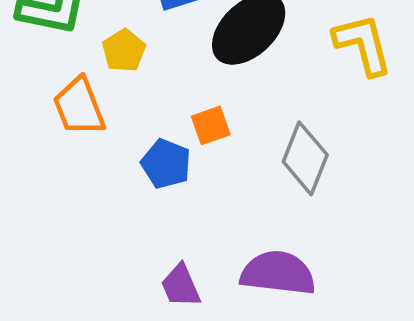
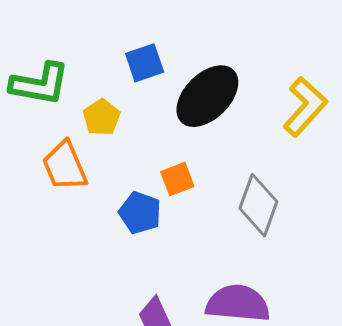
yellow L-shape: (363, 44) -> (305, 107), turned 58

